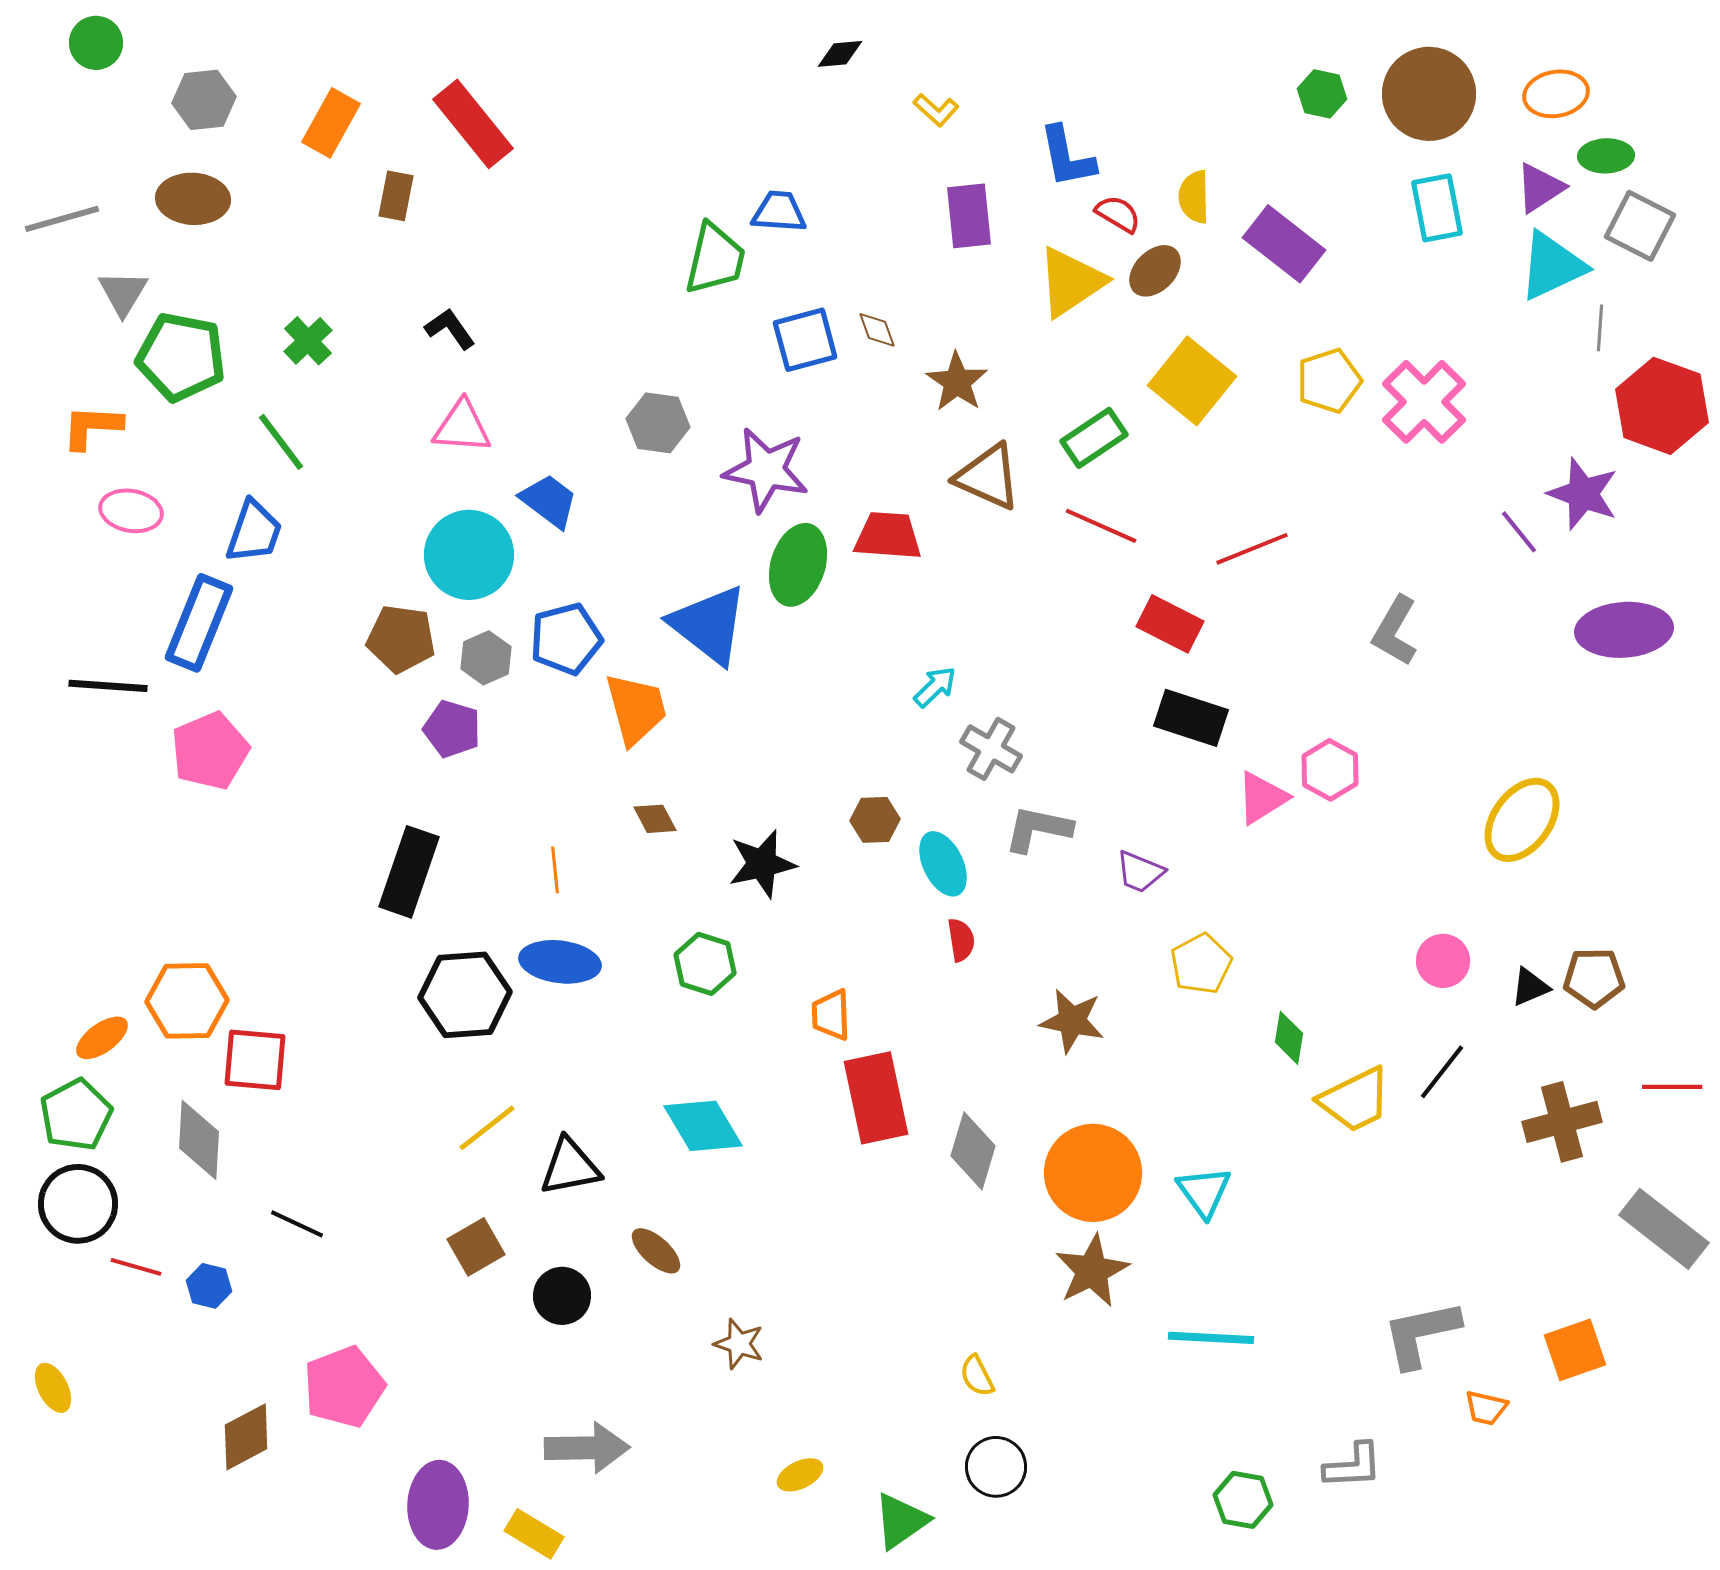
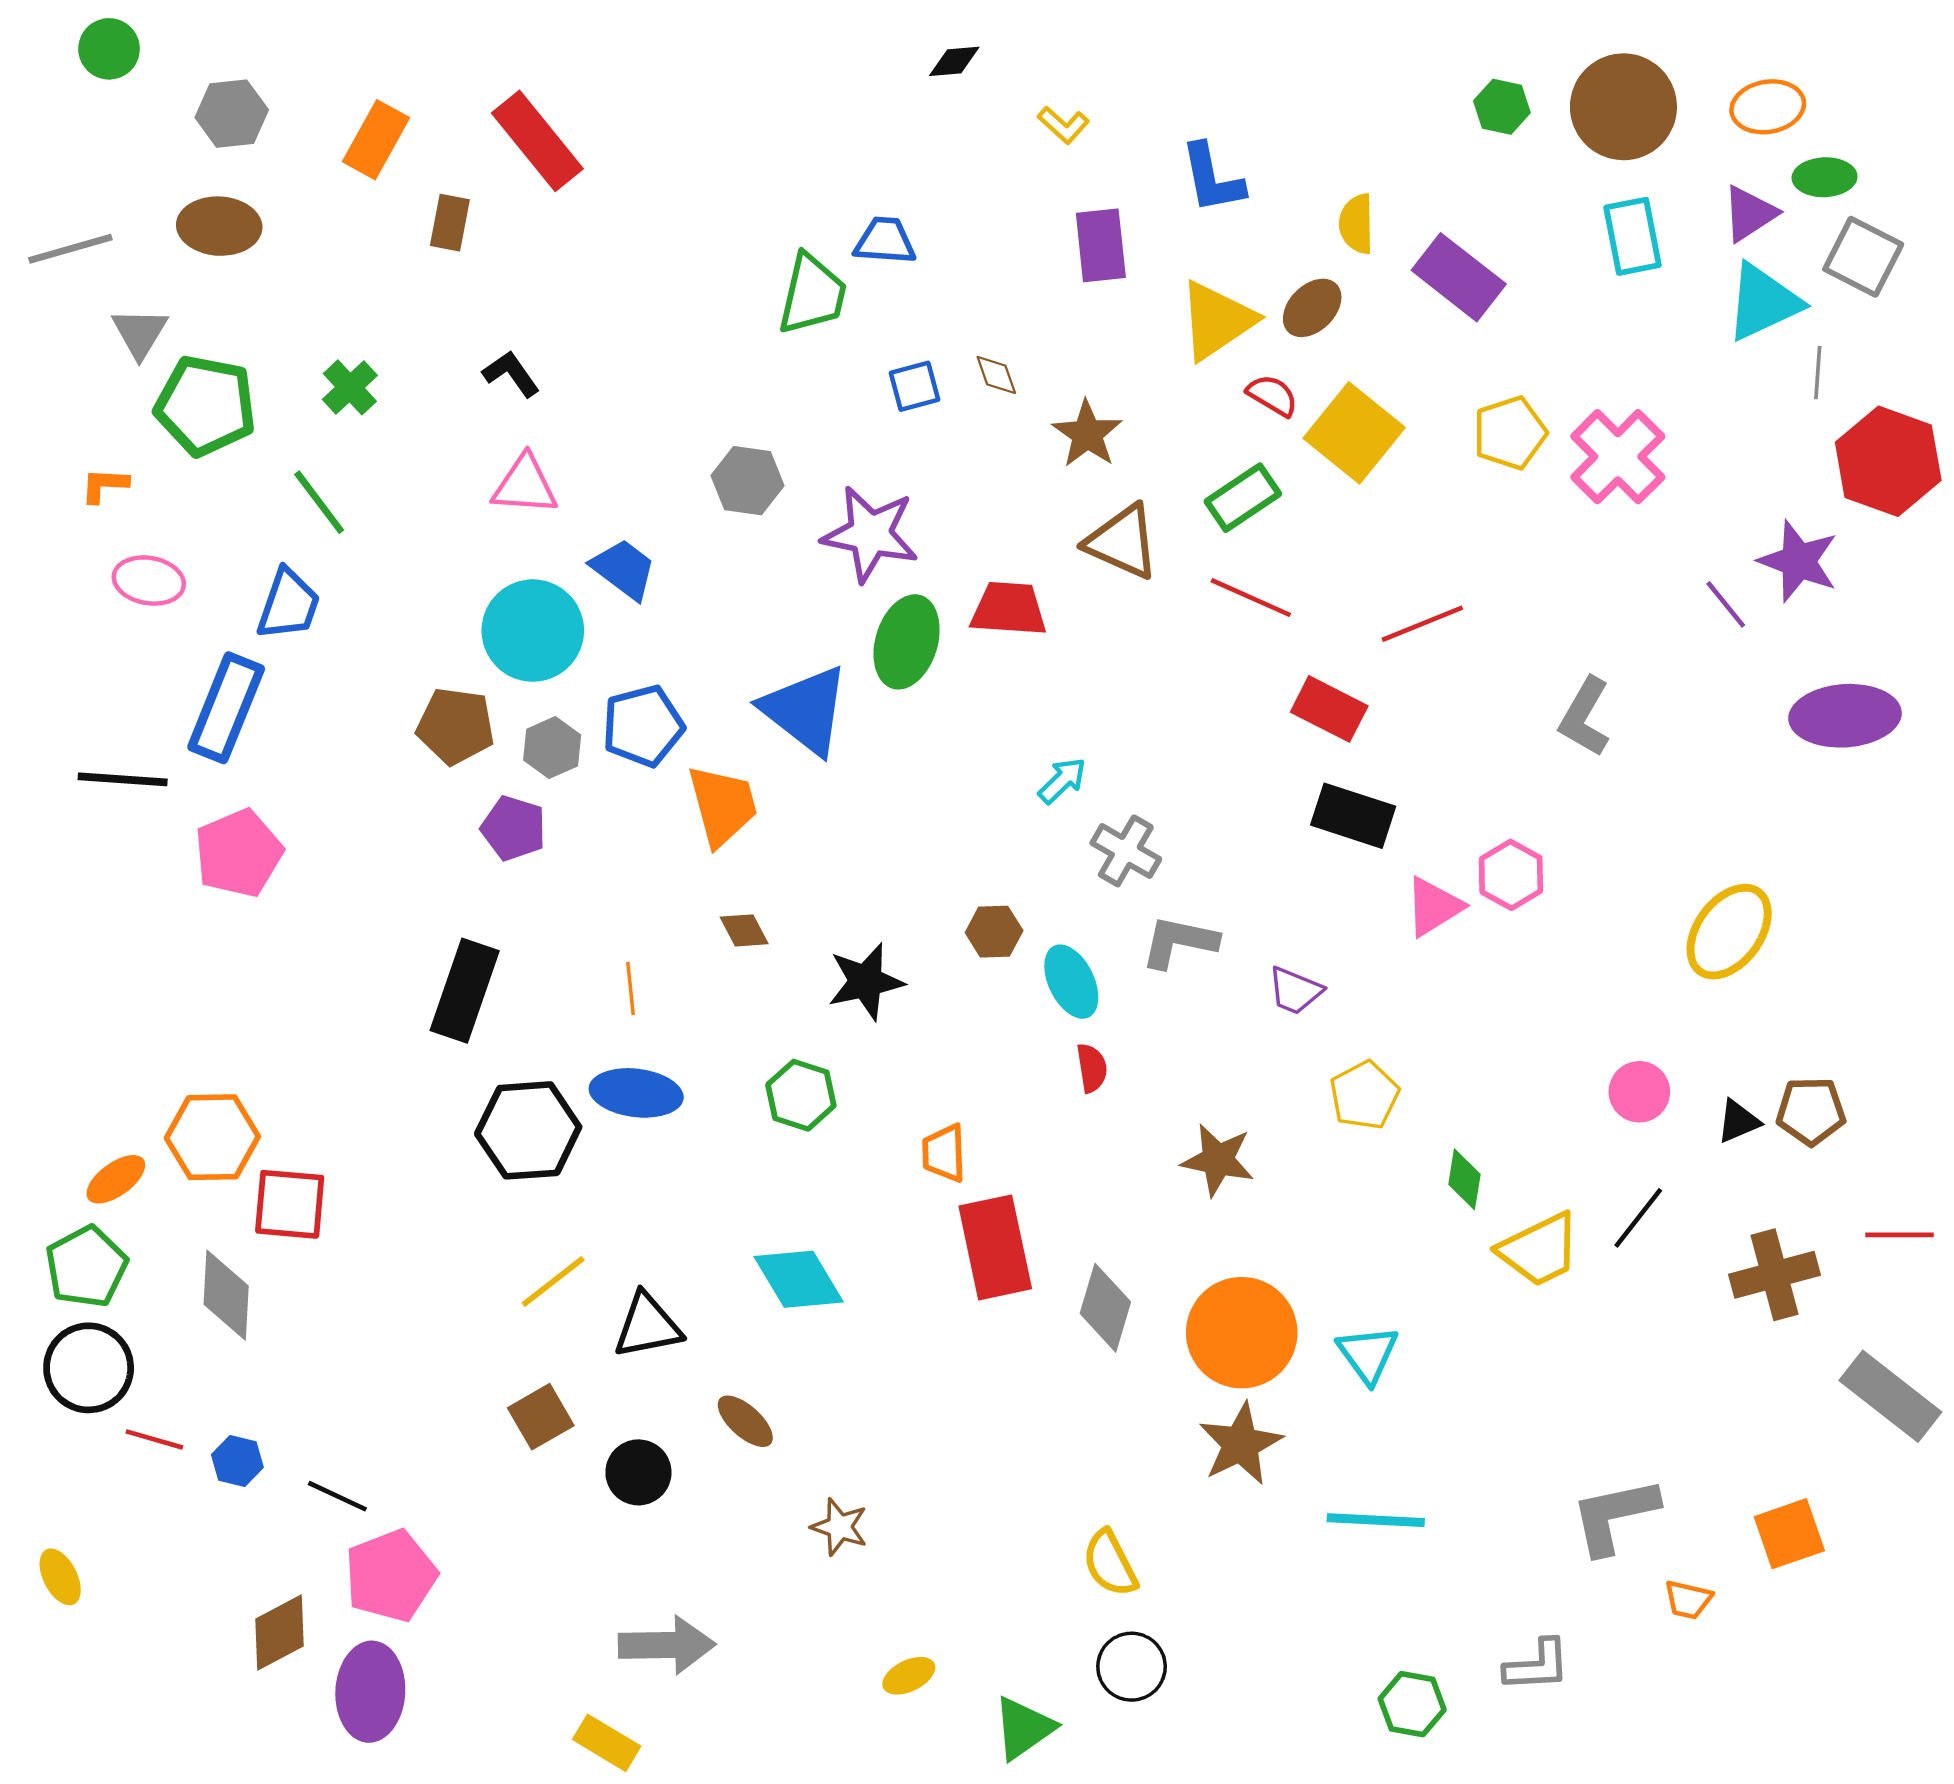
red semicircle: (1118, 214) -> (1272, 395), moved
blue square: (805, 340) -> (915, 386), size x0.7
orange L-shape: (92, 427) -> (104, 485), size x0.7
black line: (297, 1224) -> (337, 1496), moved
yellow semicircle: (977, 1376) -> (1110, 1563), size x1.4
purple ellipse: (438, 1505) -> (370, 1692), moved

